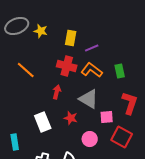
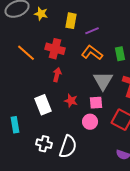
red cross: (67, 66) -> (55, 49), moved
gray triangle: (89, 99) -> (103, 81), moved, turned 30
pink square: (107, 117) -> (96, 103), moved

